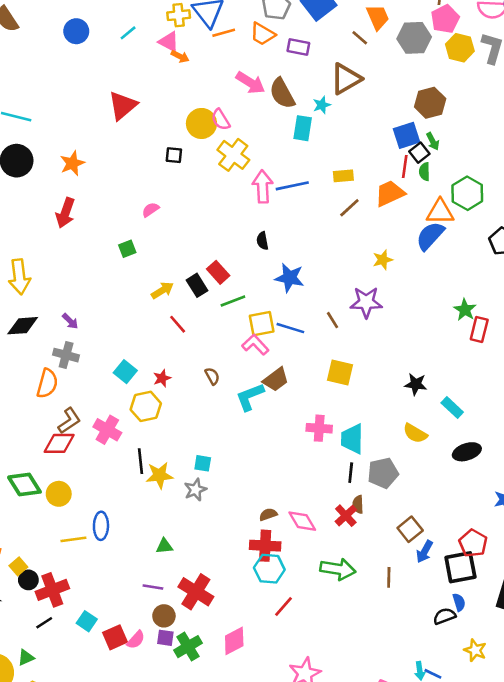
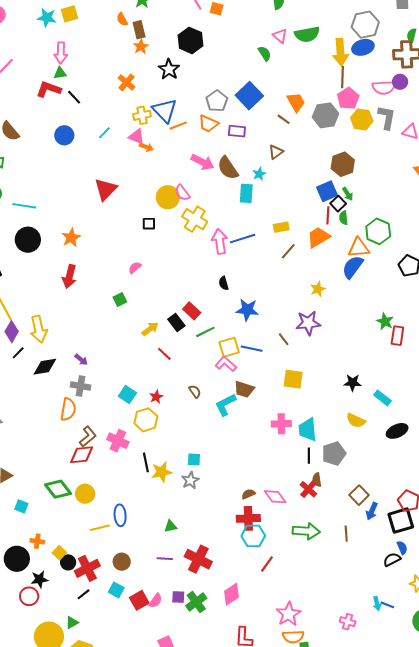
brown triangle: (346, 79) -> (276, 152), size x0.6
brown trapezoid: (276, 379) -> (244, 389), turned 60
brown circle: (164, 616) -> (122, 562), moved

